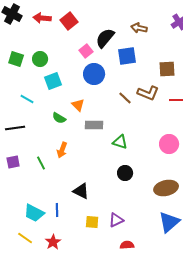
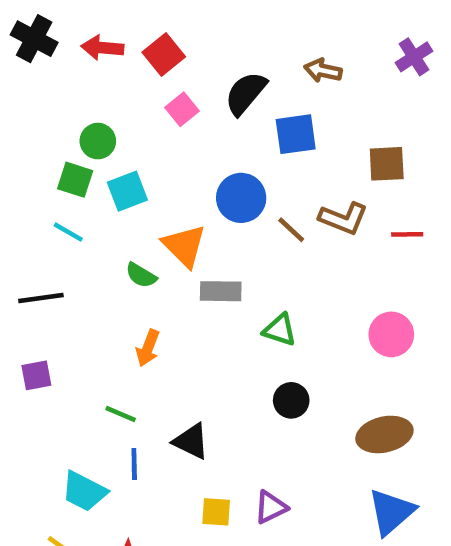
pink square: (86, 51) -> (182, 109), moved
green square: (16, 59) -> (75, 180), moved
blue circle: (94, 74) -> (241, 198), moved
orange triangle: (78, 105) -> (184, 246), size x1.5
green line: (41, 163) -> (121, 414), moved, turned -40
blue line: (57, 210) -> (134, 464), moved

